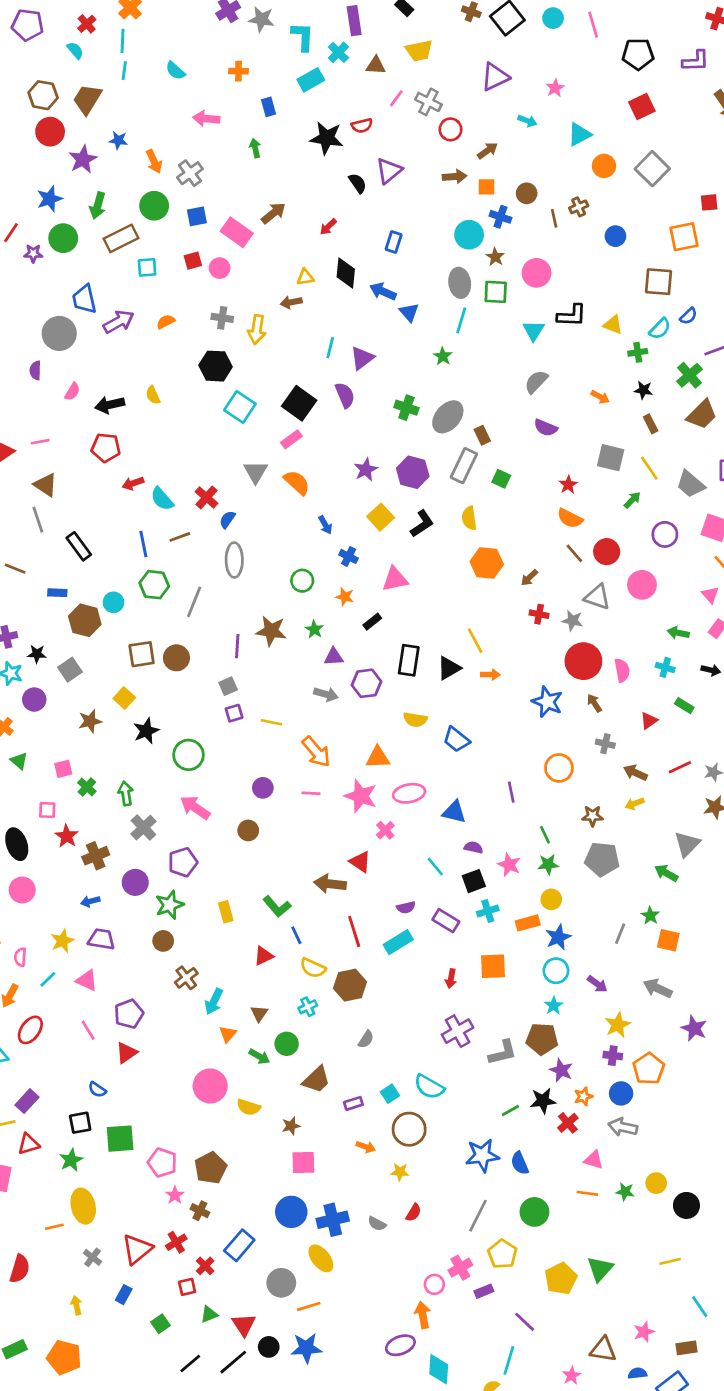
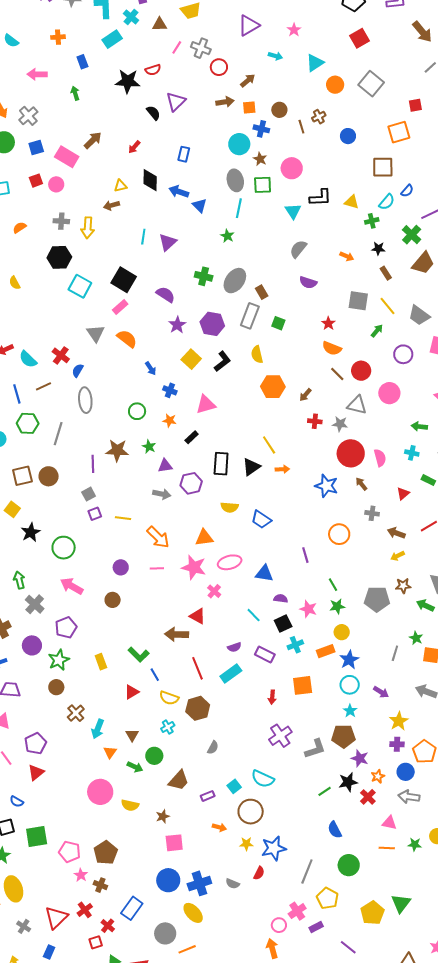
purple semicircle: (345, 395) -> (166, 294), moved, turned -30
brown star: (593, 816) -> (403, 586), moved
blue star: (482, 1155) -> (274, 848), moved

